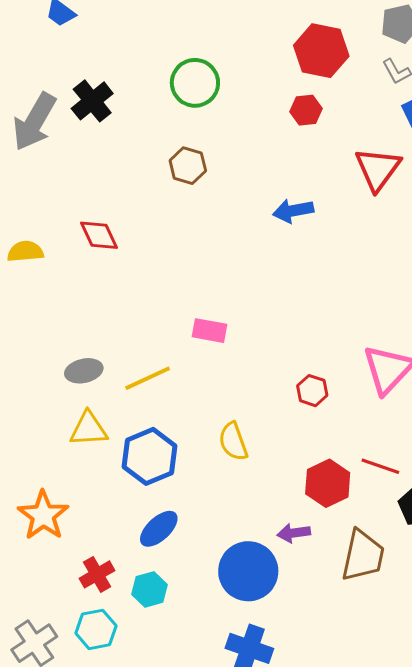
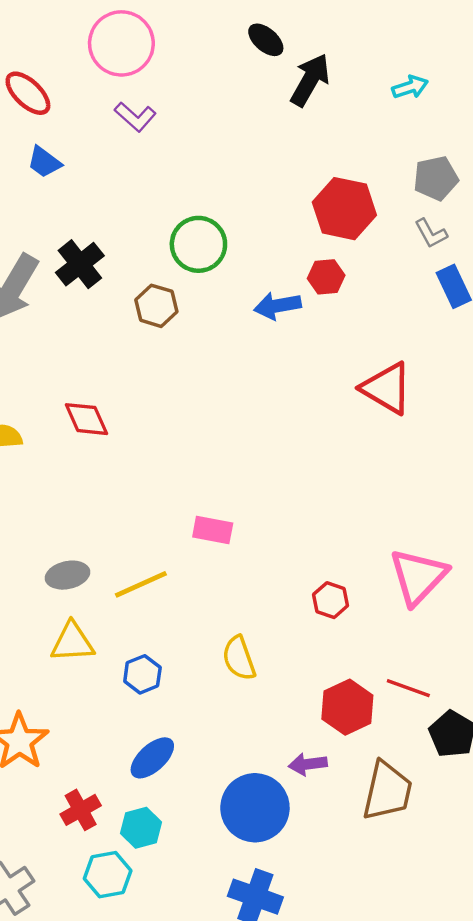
brown hexagon: (188, 166) -> (156, 306), moved
red triangle: (378, 169) -> (387, 388), moved, turned -36
blue arrow: (293, 211) -> (277, 306), moved
blue hexagon: (150, 456) -> (142, 674), size x0.6
cyan hexagon: (96, 629) -> (108, 875), moved

